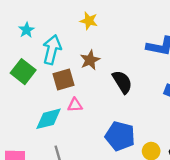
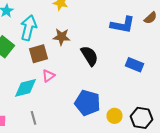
brown star: (90, 60) -> (62, 37), turned 30
pink triangle: (75, 105) -> (48, 76), turned -32

